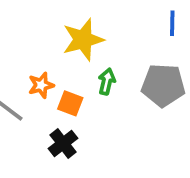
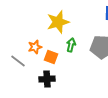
black cross: (63, 143) -> (47, 79), turned 35

